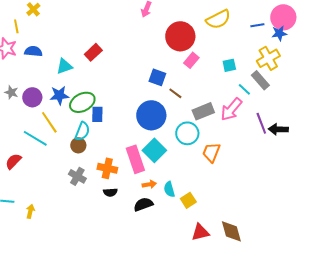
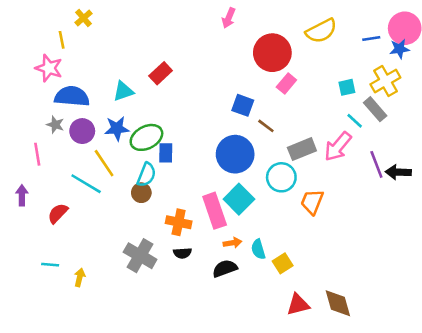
blue semicircle: (33, 51) -> (72, 96), moved, size x1.5
cyan square: (229, 65) -> (347, 87), moved
gray cross: (77, 176) -> (140, 256), moved, size x1.4

